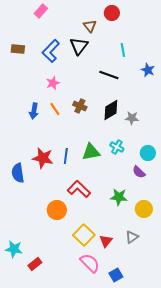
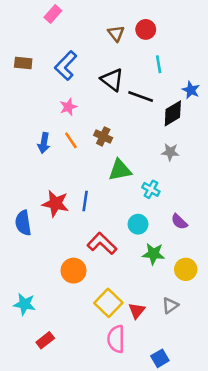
red circle: (112, 13) -> (146, 29), moved
black triangle: (79, 46) -> (112, 80), moved, turned -30
black diamond: (111, 110) -> (173, 113), moved
green triangle: (91, 152) -> (120, 170), moved
cyan circle: (148, 153) -> (138, 224), moved
cyan star: (14, 249) -> (25, 304), moved
pink semicircle: (90, 263) -> (116, 339), turned -135
blue square: (116, 275) -> (160, 358), moved

